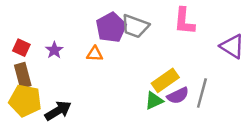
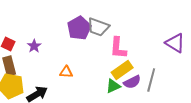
pink L-shape: (184, 21) -> (118, 48), moved
orange triangle: (95, 54) -> (66, 72), moved

